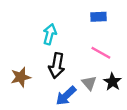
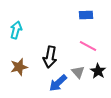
cyan arrow: (50, 34) -> (16, 30), moved

